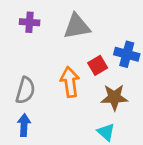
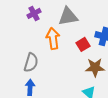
purple cross: (30, 22) -> (34, 13), turned -32
orange arrow: (70, 82) -> (53, 38), moved

